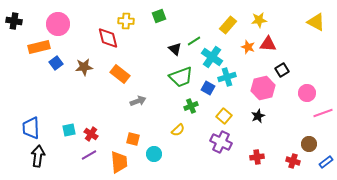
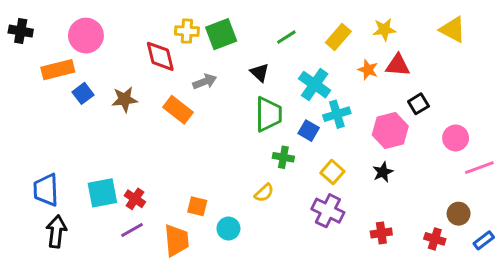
green square: (159, 16) -> (221, 34), moved, size x1.5
yellow triangle: (316, 22) -> (453, 30), moved
green line: (194, 41) -> (286, 37), moved
green trapezoid: (181, 77) -> (269, 114), turned -70
gray arrow: (138, 101) -> (205, 82), moved
green cross: (191, 106) -> (283, 157), turned 32
cyan square: (69, 130) -> (102, 193), size x1.5

